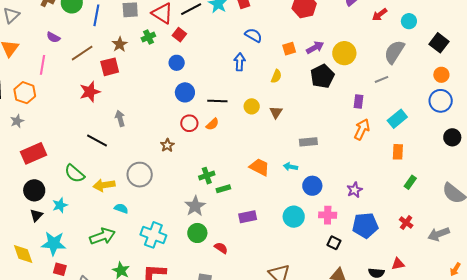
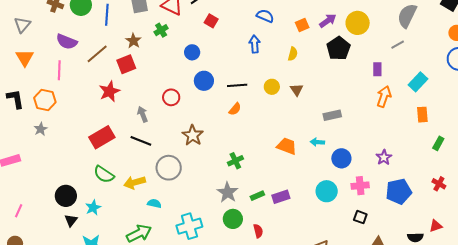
red square: (179, 35) -> (211, 21), moved
purple semicircle: (53, 37) -> (67, 42), size x1.5
red circle: (189, 123) -> (171, 97), moved
black line: (97, 140) -> (141, 141), moved
brown star: (167, 145) -> (193, 135), size x1.5
red rectangle: (34, 153) -> (102, 137), moved
green rectangle: (223, 189) -> (257, 196), moved
cyan cross: (153, 235) -> (189, 226), turned -30
black square: (334, 243) -> (360, 217), moved
red semicircle: (221, 248) -> (258, 231), turned 48

